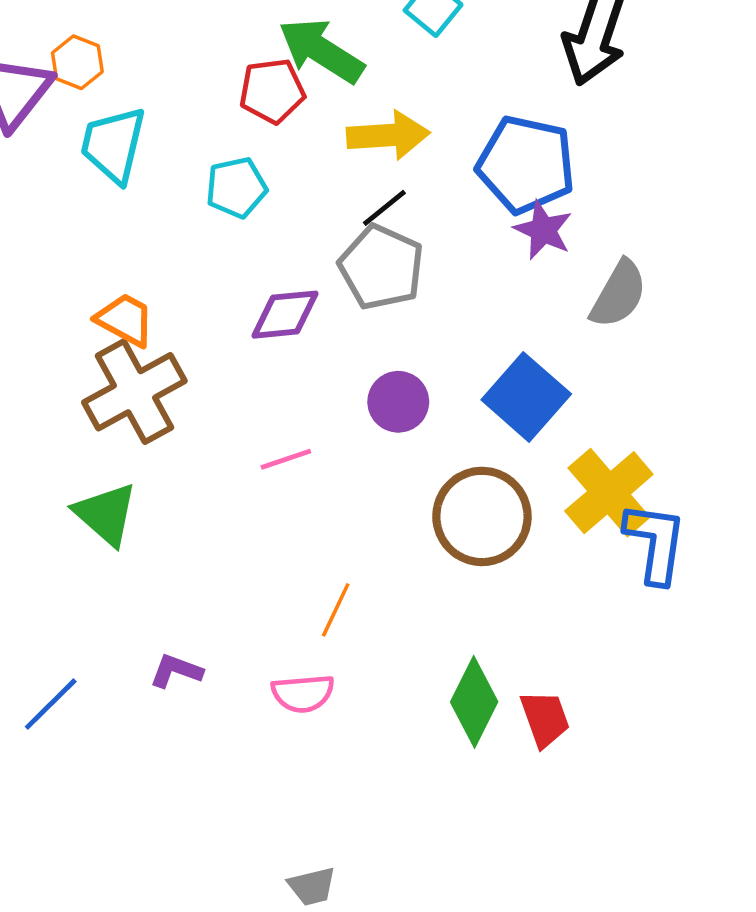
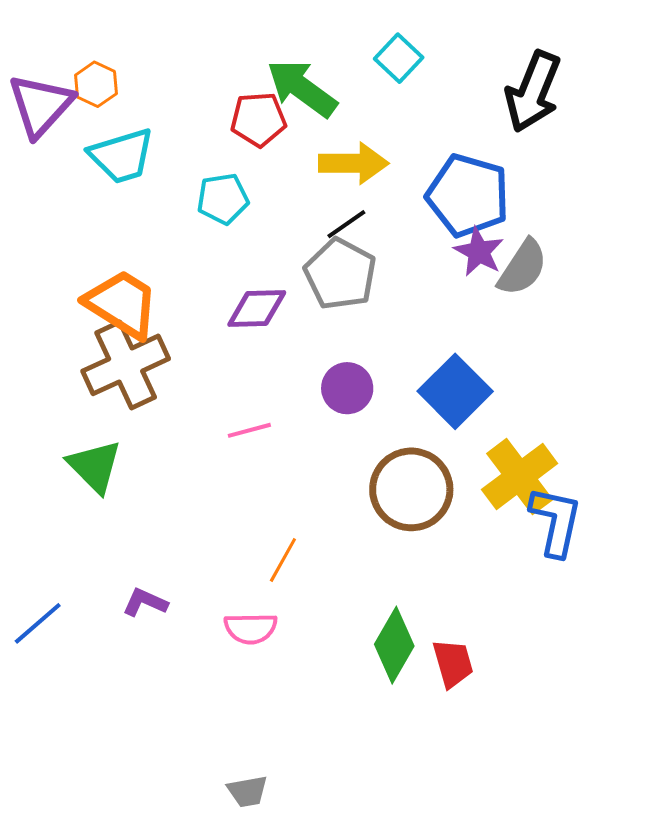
cyan trapezoid: (113, 145) -> (122, 156), turned -124
gray semicircle: (619, 294) -> (523, 268), moved
orange trapezoid: (125, 320) -> (122, 304), size x1.5

